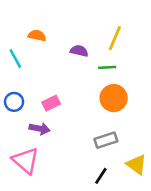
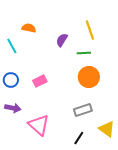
yellow line: (115, 38) -> (90, 30), turned -42
purple semicircle: (79, 51) -> (62, 40), turned -72
purple arrow: (40, 129) -> (13, 108), moved
pink triangle: (26, 161) -> (39, 125), moved

